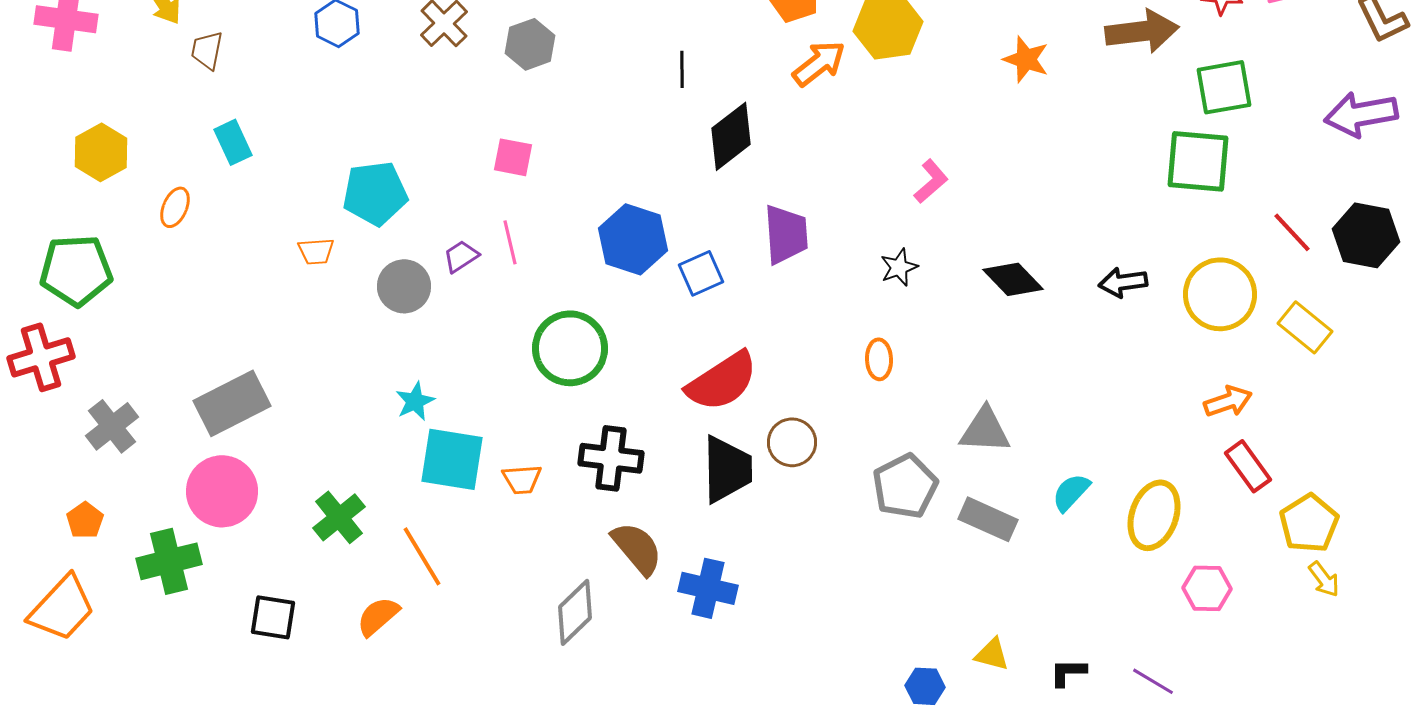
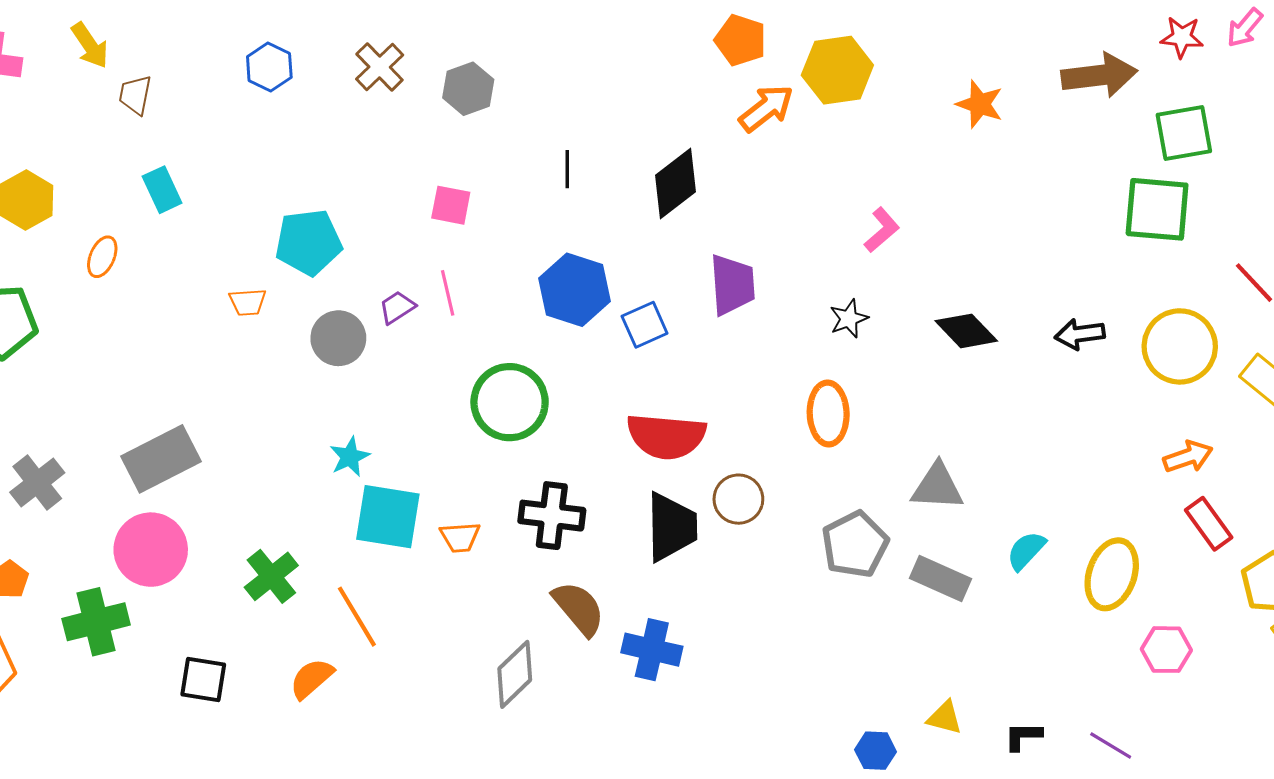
black line: (682, 69) -> (567, 169), moved
orange ellipse: (879, 359) -> (828, 413), size x1.5
red semicircle: (722, 381) -> (666, 436), turned 38

